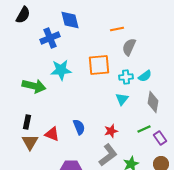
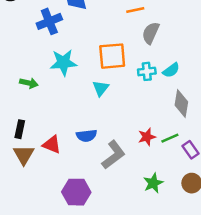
green arrow: (34, 86) -> (29, 83), size x0.6
cyan triangle: (122, 99) -> (101, 88), moved
blue semicircle: (79, 127) -> (87, 136), turned 105
red star: (111, 131) -> (147, 137), moved
gray L-shape: (108, 155) -> (113, 155), moved

